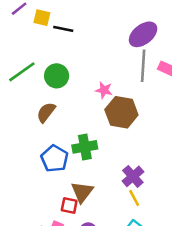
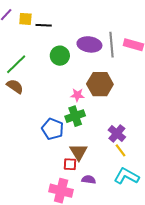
purple ellipse: (143, 34) -> (89, 44), moved, turned 55
green circle: (57, 76) -> (60, 56), moved
pink star: (104, 90) -> (77, 95), moved
brown semicircle: (46, 112) -> (15, 86), moved, turned 96

